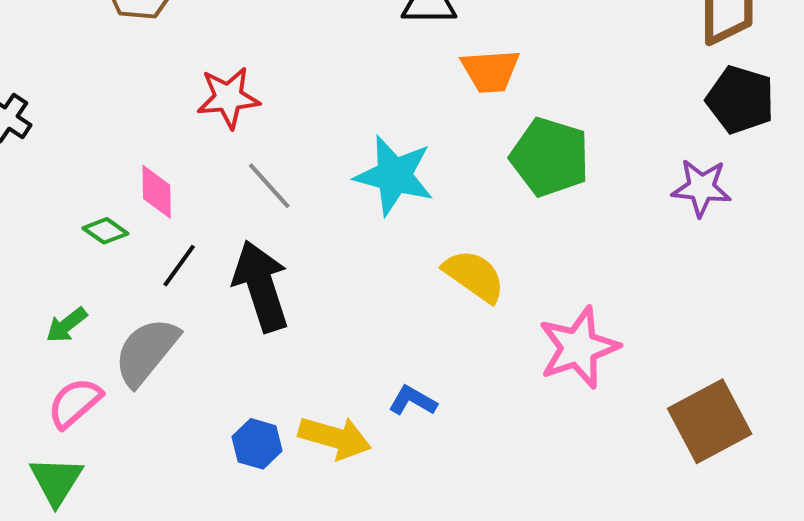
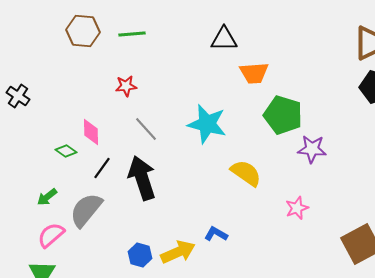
red star: (228, 98) -> (126, 86), size x0.7
purple star: (701, 188) -> (312, 149), moved
pink star: (579, 348) -> (297, 208), size x0.6
yellow arrow: (335, 438) -> (178, 252), turned -40

